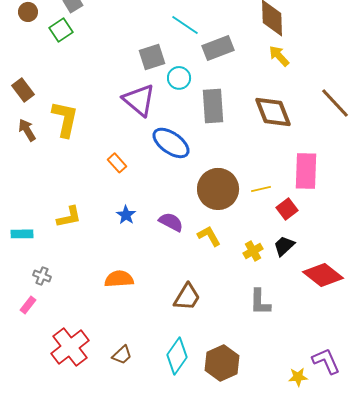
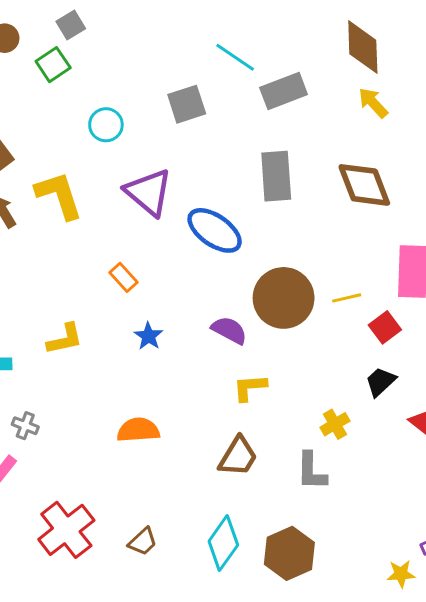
cyan circle: (179, 78) -> (106, 125), moved
purple triangle: (139, 100) -> (149, 192), moved
yellow L-shape: (65, 119) -> (59, 195), turned -30
orange rectangle: (117, 163) -> (124, 277), moved
purple semicircle: (171, 222) -> (229, 330), moved
yellow L-shape: (209, 236) -> (250, 387), moved, turned -65
yellow cross: (253, 251) -> (335, 424), moved
gray L-shape: (260, 302) -> (311, 471), moved

